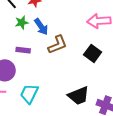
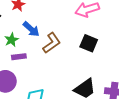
green star: (22, 23) -> (11, 40), moved

